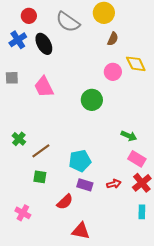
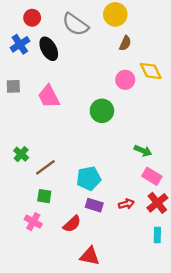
pink cross: (23, 213) -> (33, 222), moved

